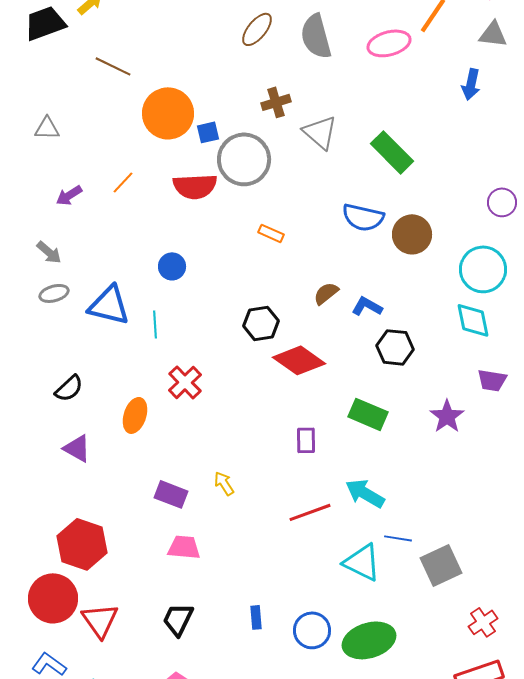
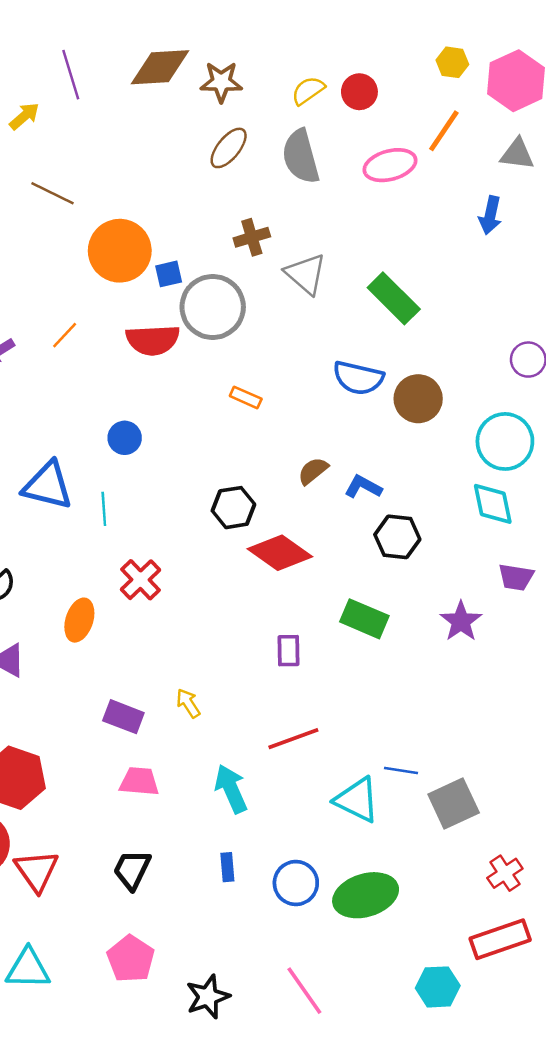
cyan arrow: (365, 493) -> (231, 789), moved, turned 36

